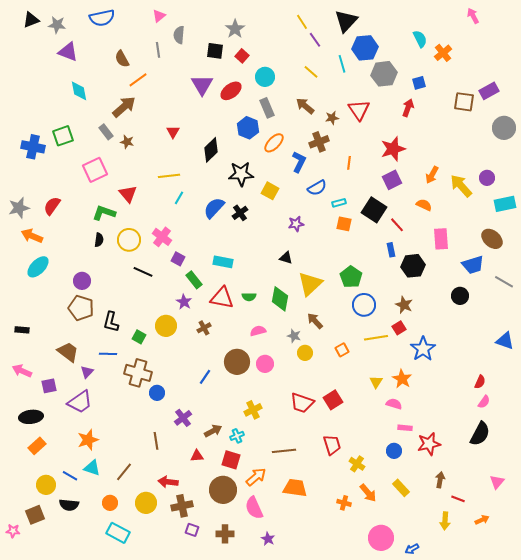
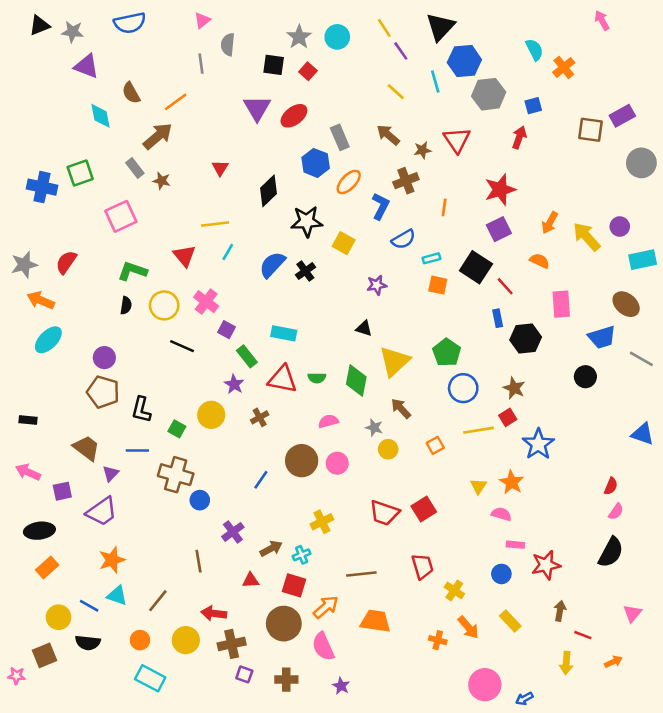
brown semicircle: (122, 59) -> (131, 93), moved
cyan circle: (265, 77) -> (337, 37), moved
red triangle: (128, 194) -> (185, 256), moved

